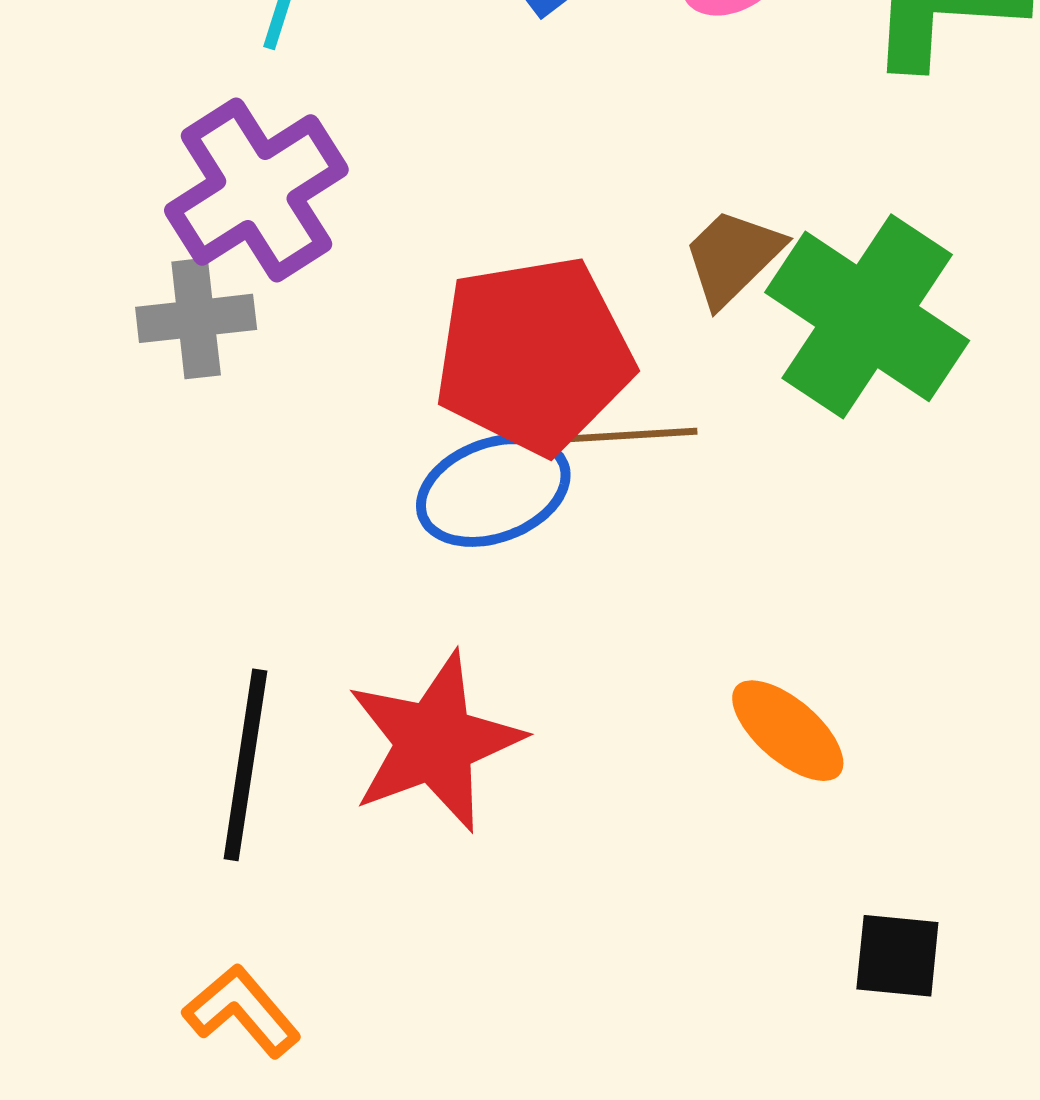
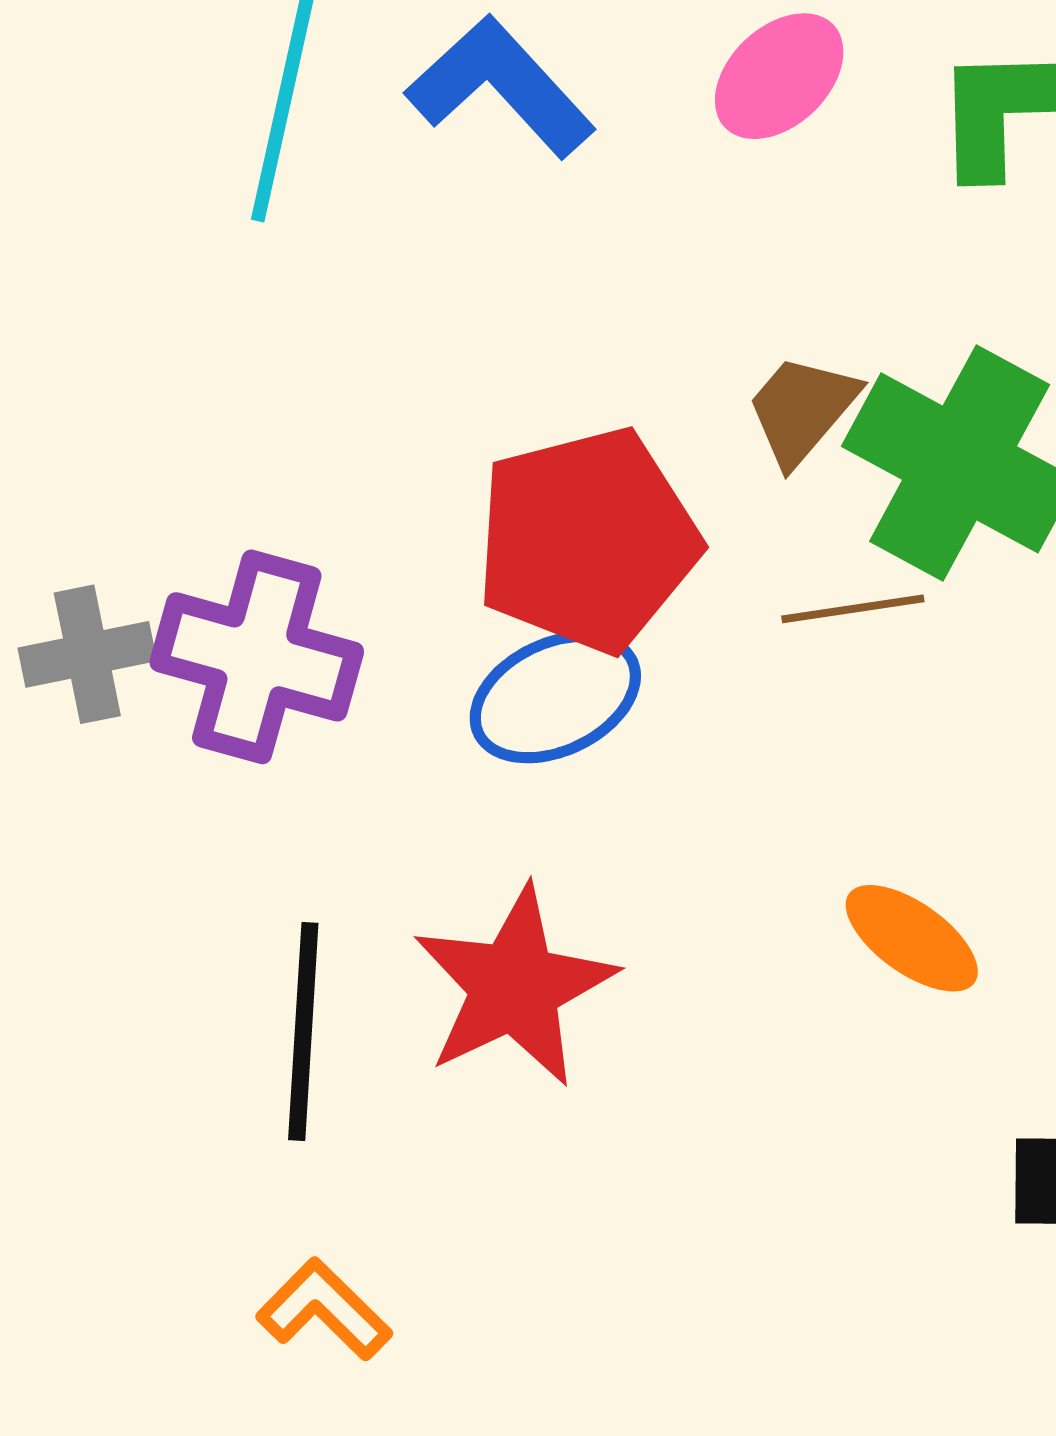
purple cross: (256, 190) -> (257, 657), moved, turned -37
gray cross: (196, 318) -> (87, 654), moved
brown line: (634, 435) -> (853, 609), moved

